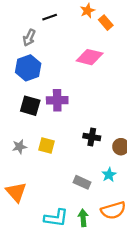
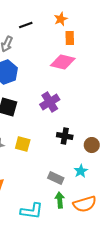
orange rectangle: (106, 23) -> (70, 38), moved, turned 40
purple cross: (57, 100) -> (50, 102), moved, turned -30
green arrow: (83, 218) -> (60, 200), moved

